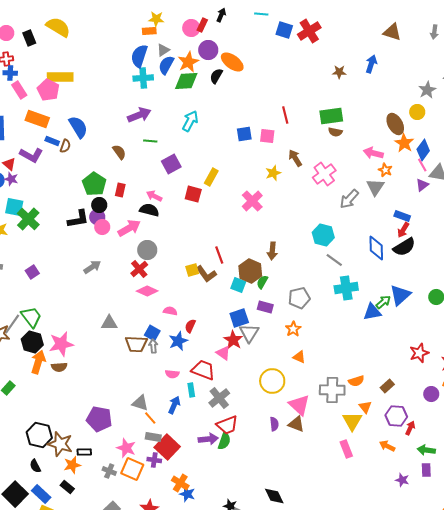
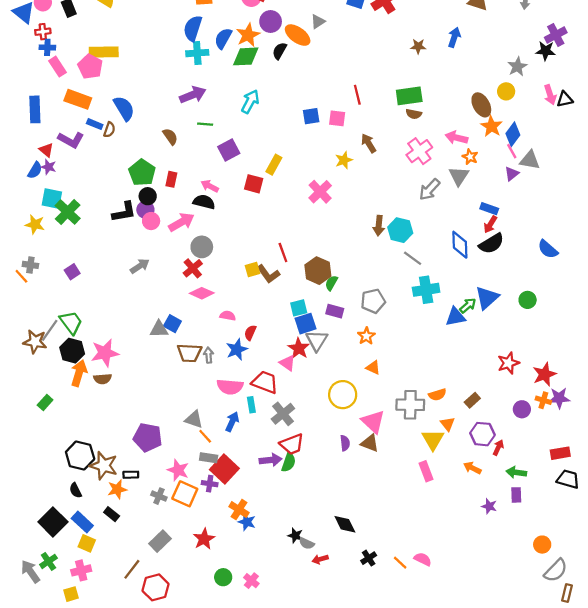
gray triangle: (163, 50) -> (318, 22), moved
pink cross: (324, 174) -> (419, 151), moved
brown arrow: (272, 251) -> (379, 226), moved
cyan square: (238, 285) -> (299, 308), moved, turned -35
blue square: (152, 333) -> (172, 324), moved
pink semicircle: (172, 374) -> (230, 387), size x1.6

